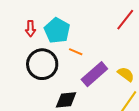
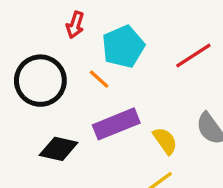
red arrow: (30, 29) -> (75, 25), moved
cyan pentagon: (57, 30) -> (123, 47), moved

